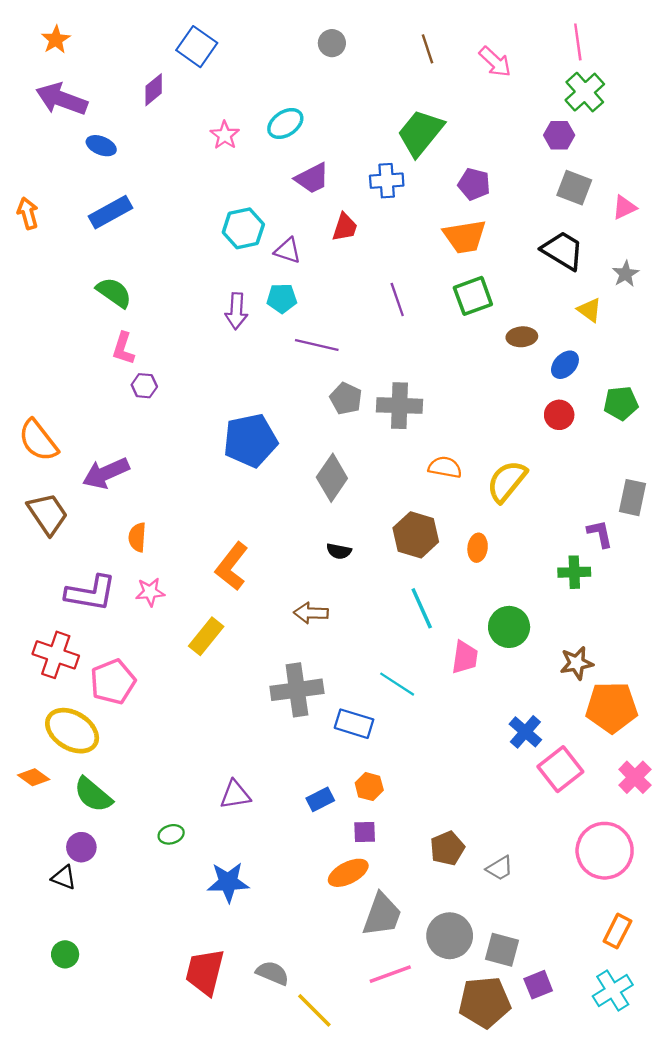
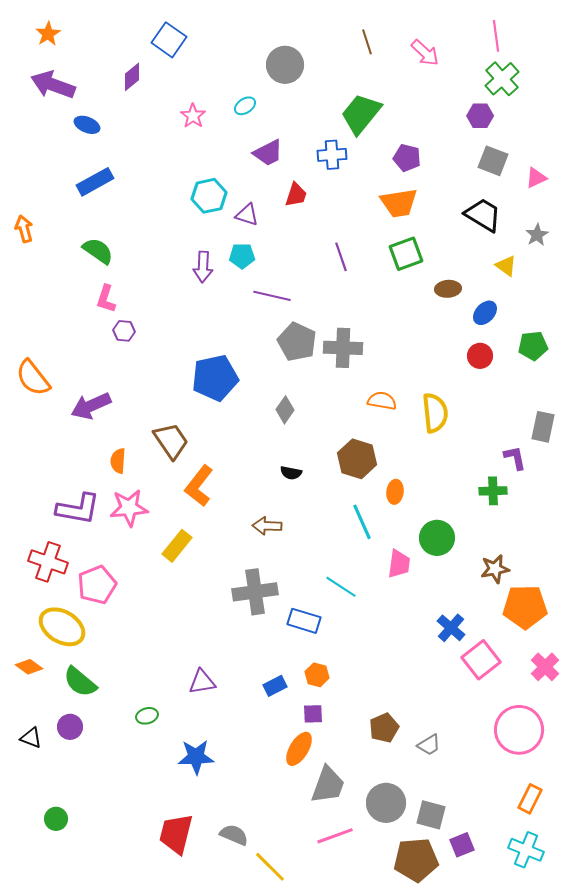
gray circle: (332, 43) -> (285, 65), moved, size x1.6
cyan ellipse: (285, 124) -> (245, 106), size x0.7
orange arrow: (28, 213) -> (24, 229), moved
gray pentagon: (346, 399) -> (297, 342), size x1.4
gray diamond: (332, 478) -> (285, 410), size x0.7
yellow semicircle: (507, 481) -> (435, 413), turned 135
brown trapezoid: (48, 514) -> (171, 441), moved
orange ellipse: (478, 548) -> (395, 492), moved
pink star: (150, 592) -> (129, 508), size x1.5
orange ellipse: (348, 873) -> (299, 749), turned -32
black triangle: (64, 877) -> (31, 738), moved
cyan cross: (613, 991) -> (526, 850), turned -36

